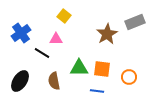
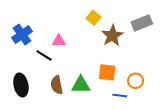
yellow square: (64, 16) -> (93, 18), moved
green triangle: (79, 68) -> (81, 85), moved
black ellipse: (20, 81) -> (21, 85), turned -45
blue line: (97, 91) -> (120, 95), moved

